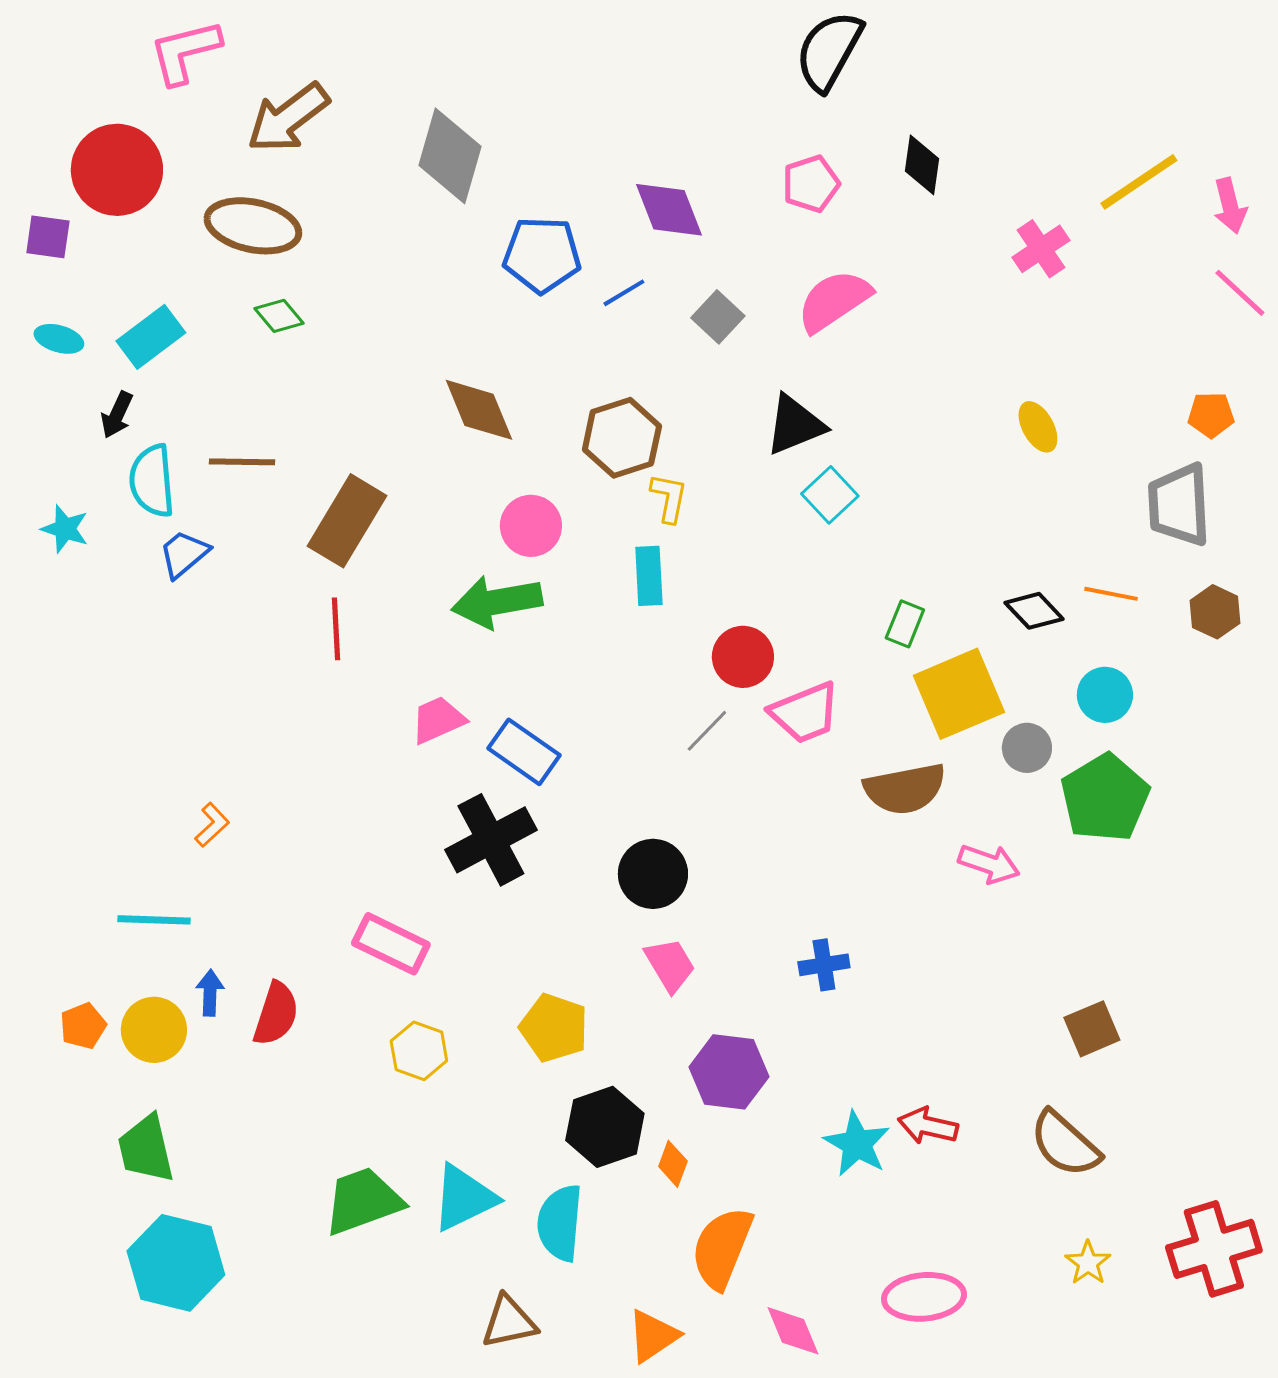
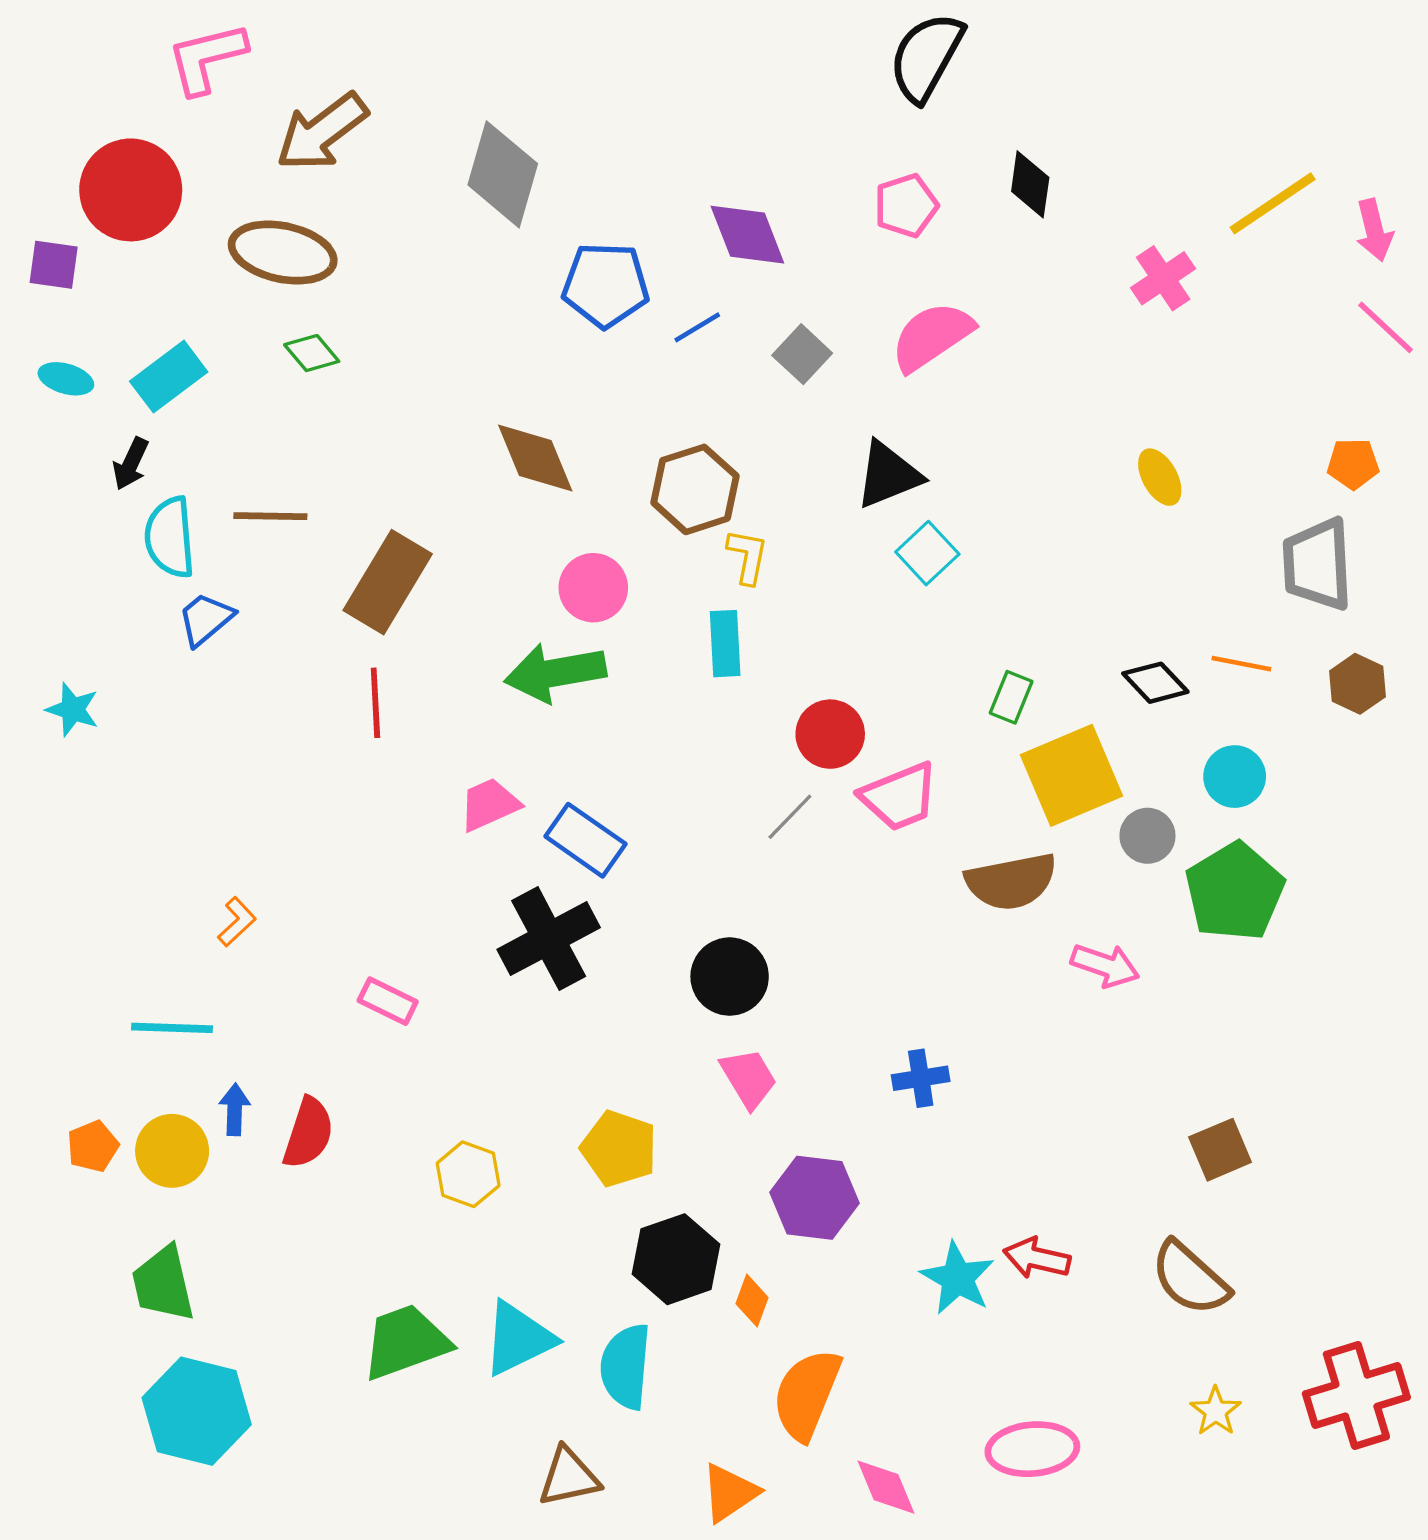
cyan star: (65, 529) -> (73, 709), moved
pink rectangle: (391, 944) -> (388, 1001), moved, size x0.7

